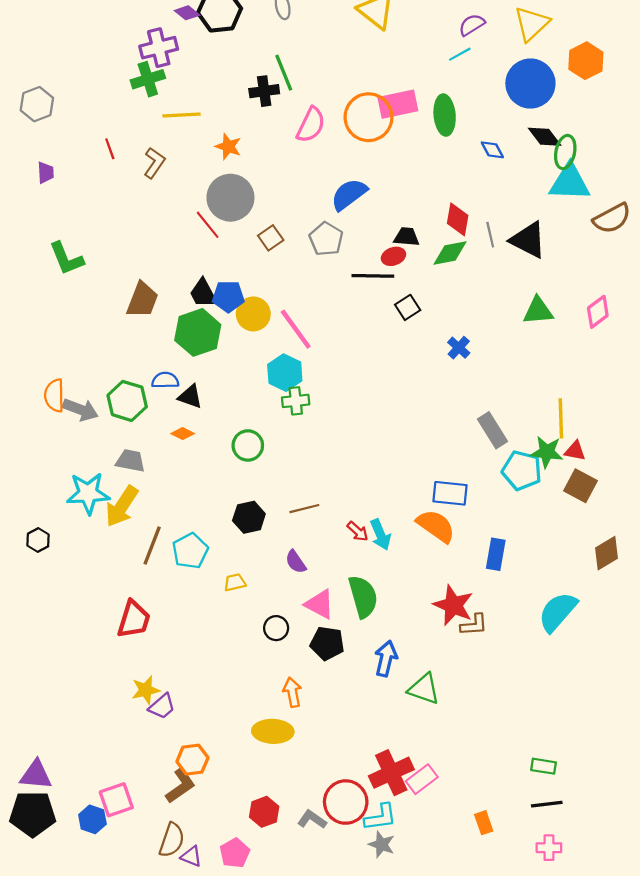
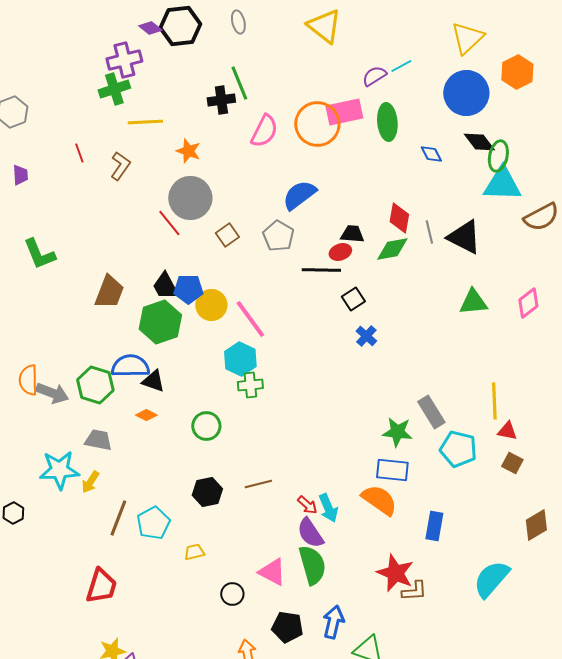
purple semicircle: (472, 25) -> (374, 76), moved
blue cross: (459, 348) -> (366, 336), moved
blue semicircle: (165, 380) -> (130, 366), size x1.5
green star: (547, 452) -> (397, 432), moved
brown square: (580, 486) -> (512, 463), size x0.7
yellow arrow: (122, 506) -> (90, 482), size x0.6
purple semicircle: (296, 562) -> (310, 533), moved, size x1.4
black pentagon: (327, 643) -> (287, 627), moved

